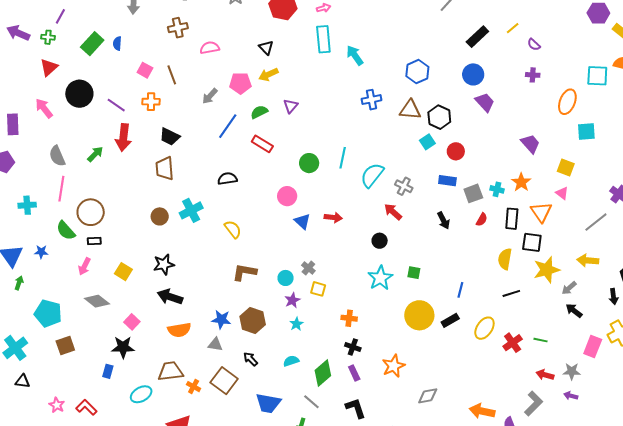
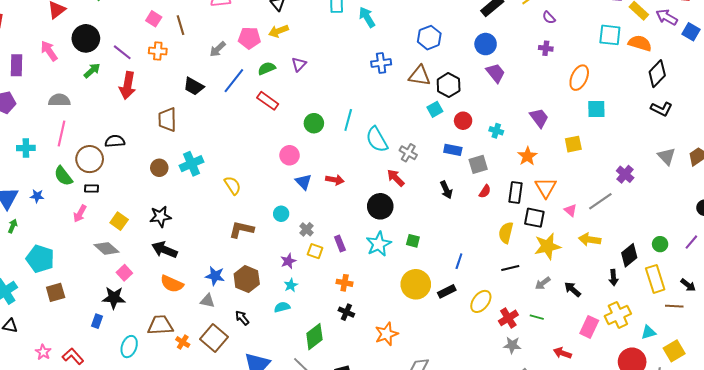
cyan square: (597, 76) -> (610, 35), moved
black trapezoid: (170, 137) -> (194, 86), moved
green arrow: (95, 154) -> (92, 71), moved
gray semicircle: (57, 156) -> (59, 100), turned 110
yellow square: (566, 167) -> (573, 144), turned -36
cyan semicircle: (372, 175) -> (377, 139), turned -72
black semicircle: (227, 179) -> (115, 141), moved
cyan cross: (497, 189) -> (496, 131), moved
pink triangle: (562, 193) -> (570, 210), moved
black circle: (380, 241) -> (380, 206), size x1.6
cyan circle: (286, 278) -> (281, 214), moved
gray arrow: (569, 288) -> (543, 283), moved
gray diamond: (97, 301) -> (107, 248), moved
orange semicircle: (179, 330) -> (172, 284), turned 30
cyan semicircle: (291, 361) -> (282, 307), moved
gray star: (572, 371) -> (512, 345), moved
purple rectangle: (354, 373) -> (340, 243), moved
red arrow: (545, 375) -> (562, 353), moved
cyan ellipse: (141, 394) -> (129, 347), turned -45

